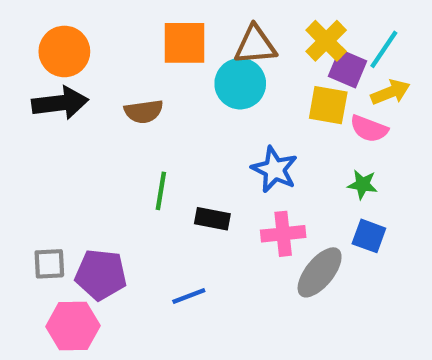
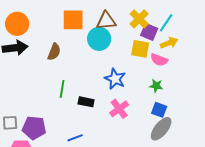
brown semicircle: (144, 112) -> (54, 52), turned -60
pink cross: (283, 234) -> (119, 109), turned -30
gray ellipse: (320, 272) -> (161, 129), moved

